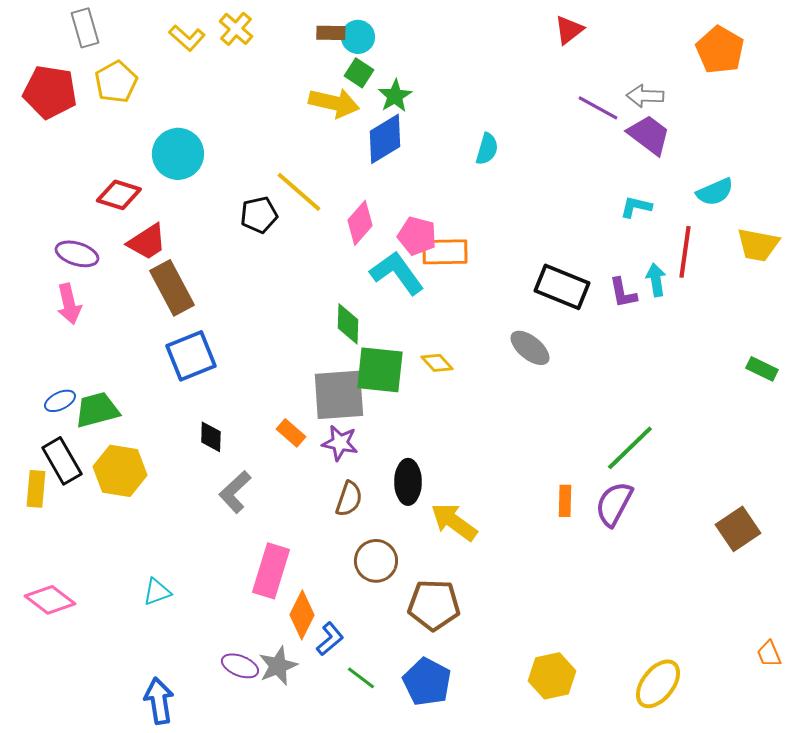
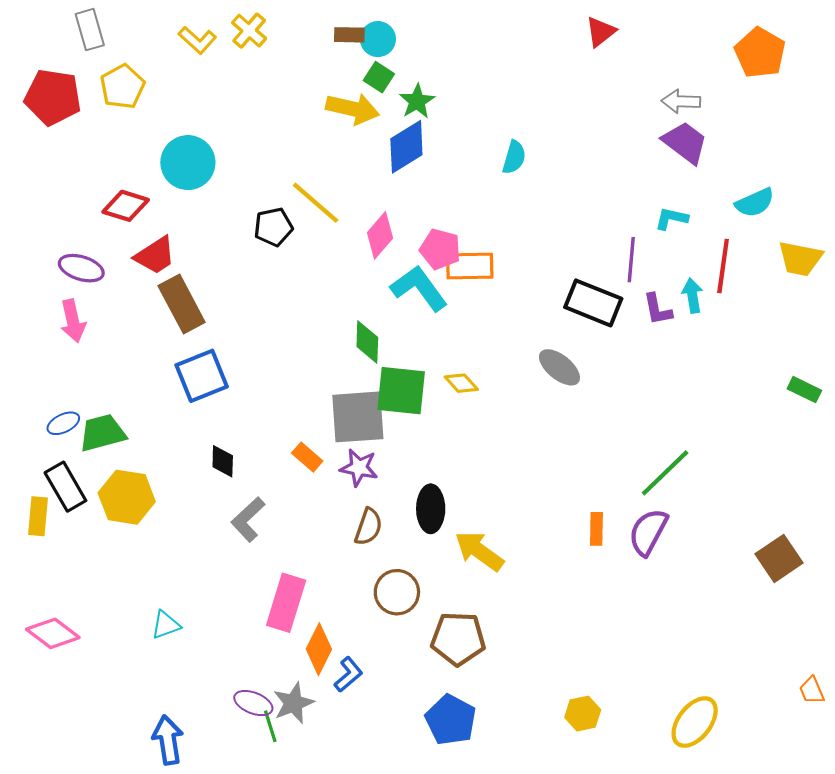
purple line: (598, 108) -> (631, 260), moved, turned 66
yellow hexagon: (552, 676) -> (583, 714), size x0.7
green line: (361, 678) -> (270, 726), moved, turned 36

